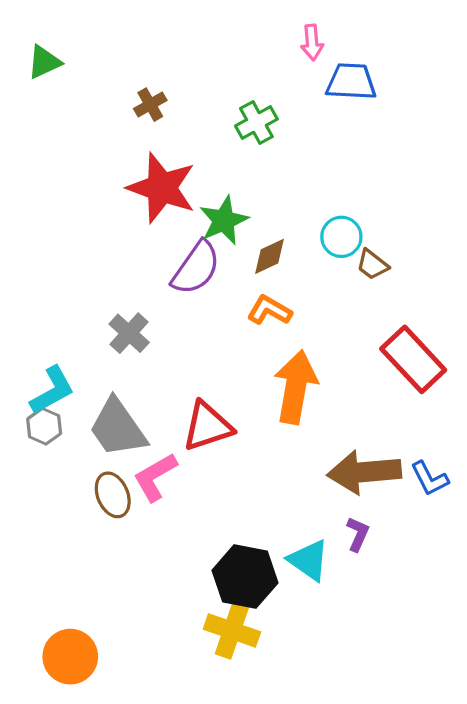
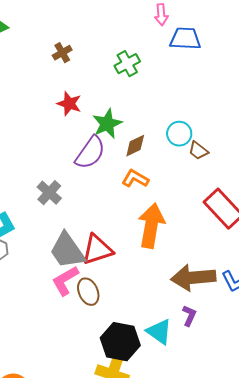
red star: (162, 188) -> (69, 104), size x0.6
gray trapezoid: (118, 428) -> (67, 251), moved
brown ellipse: (113, 495) -> (88, 292), moved

